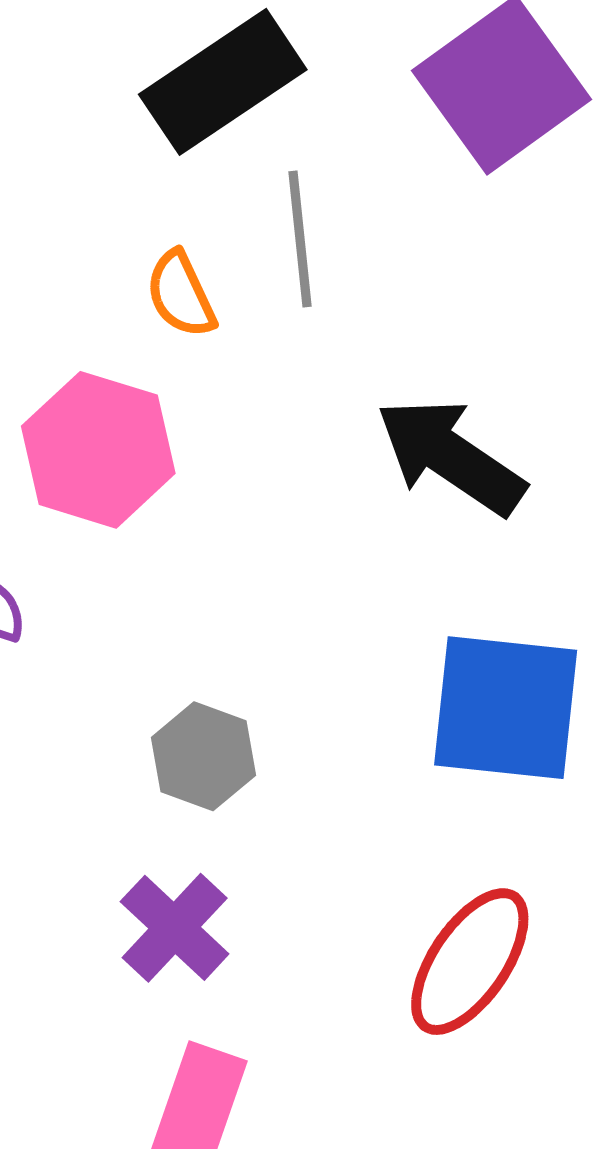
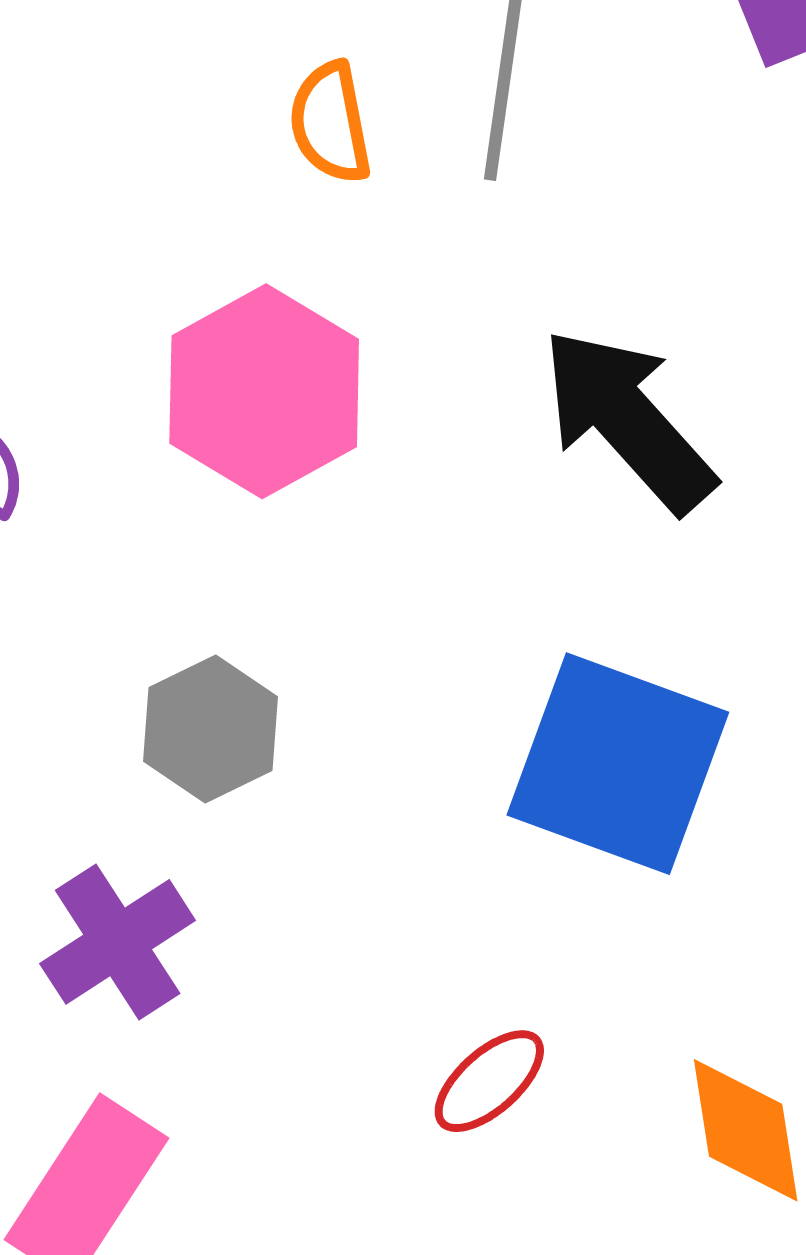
pink hexagon: (98, 450) -> (264, 391), moved
red ellipse: (470, 962) -> (489, 1081), size x0.6

